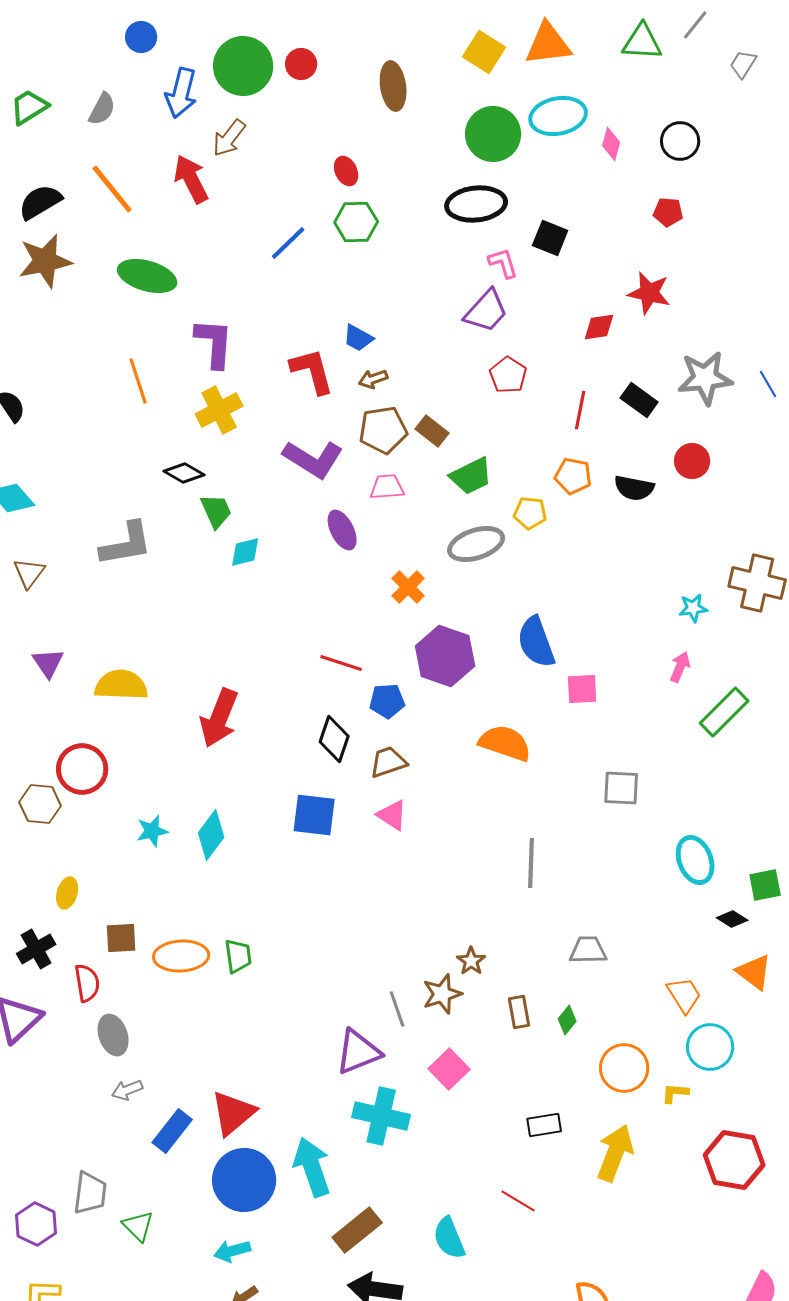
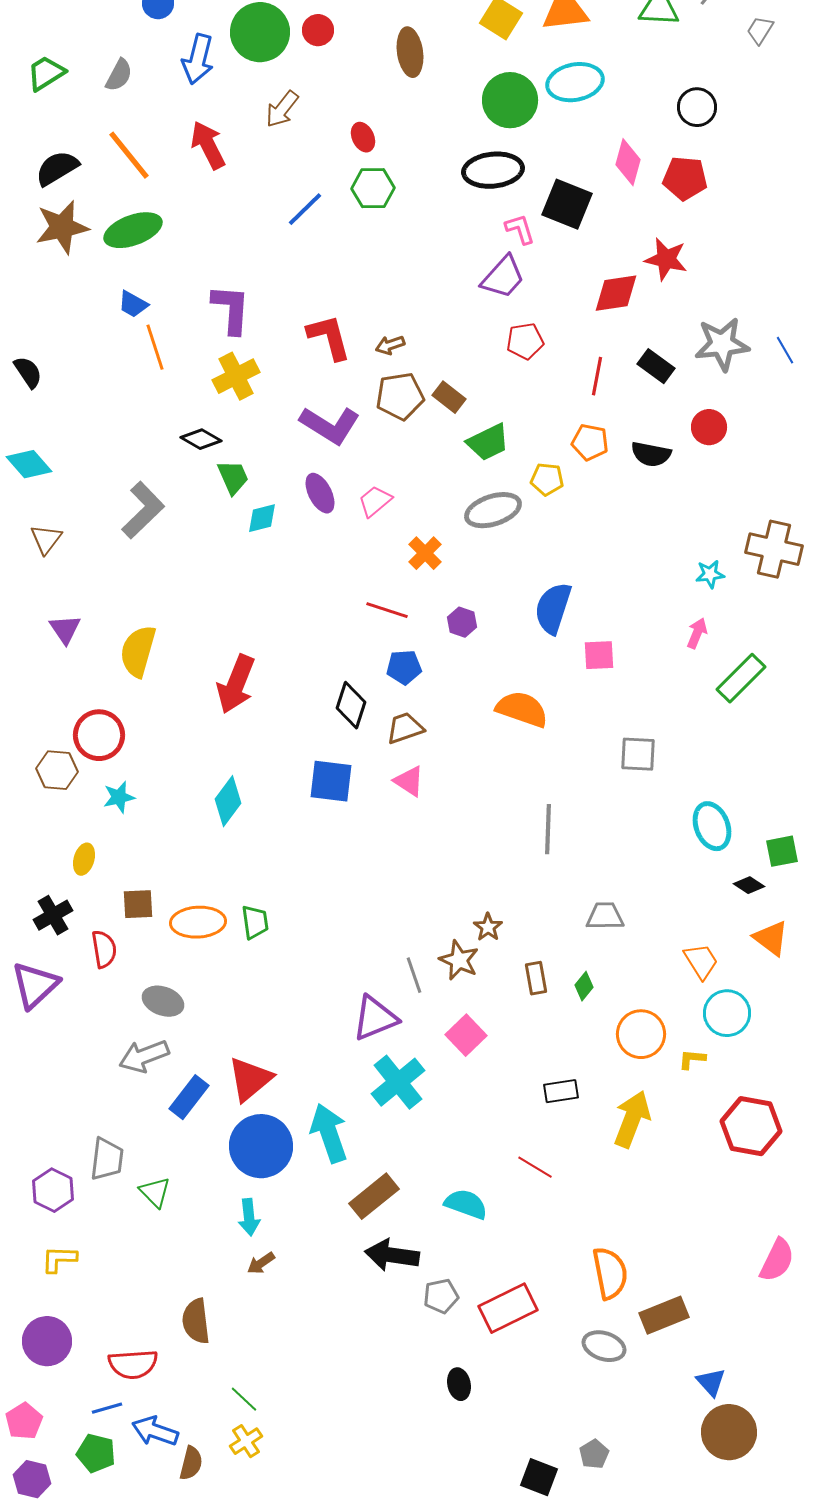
brown arrow: (229, 138) -> (282, 109), moved
pink diamond: (611, 144) -> (628, 162), moved, size x1.4
red pentagon: (668, 212) -> (685, 178), size x1.5
black square: (550, 238) -> (567, 204), size x1.4
green ellipse: (147, 276) -> (133, 230), moved, turned -36
red diamond: (599, 327) -> (616, 293), size x1.4
blue trapezoid: (358, 338) -> (133, 304), moved
red pentagon: (508, 375) -> (525, 341), turned 30
pink trapezoid: (387, 487) -> (375, 501), moved, turned -36
purple ellipse: (342, 530) -> (320, 493), moved
gray L-shape: (126, 544) -> (143, 510), turned -34
blue semicircle: (536, 642) -> (553, 608), turned 38
purple hexagon: (445, 656) -> (462, 622), size x0.5
red line: (341, 663) -> (387, 610), moved
yellow semicircle: (121, 685) -> (138, 651), turned -76
cyan star: (152, 831) -> (119, 797), moved
brown star: (442, 994) -> (459, 960), turned -30
gray ellipse: (113, 1035) -> (163, 1001), moved, turned -51
gray arrow: (127, 1090) -> (144, 1056), size x1.6
cyan cross: (381, 1116) -> (398, 1082), turned 38
cyan semicircle: (449, 1238) -> (466, 1204), turned 132
cyan arrow: (232, 1251) -> (249, 1217), turned -81

